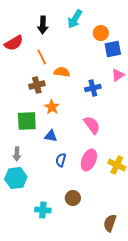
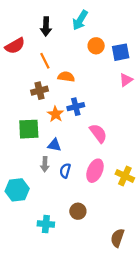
orange circle: (101, 33) -> (96, 46), moved
blue cross: (93, 88) -> (76, 107), moved
gray arrow: (17, 154) -> (45, 164), moved

